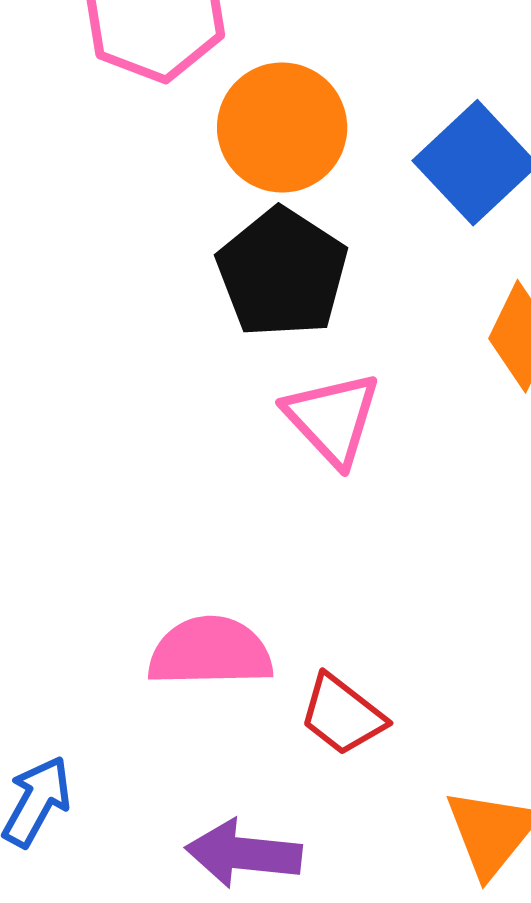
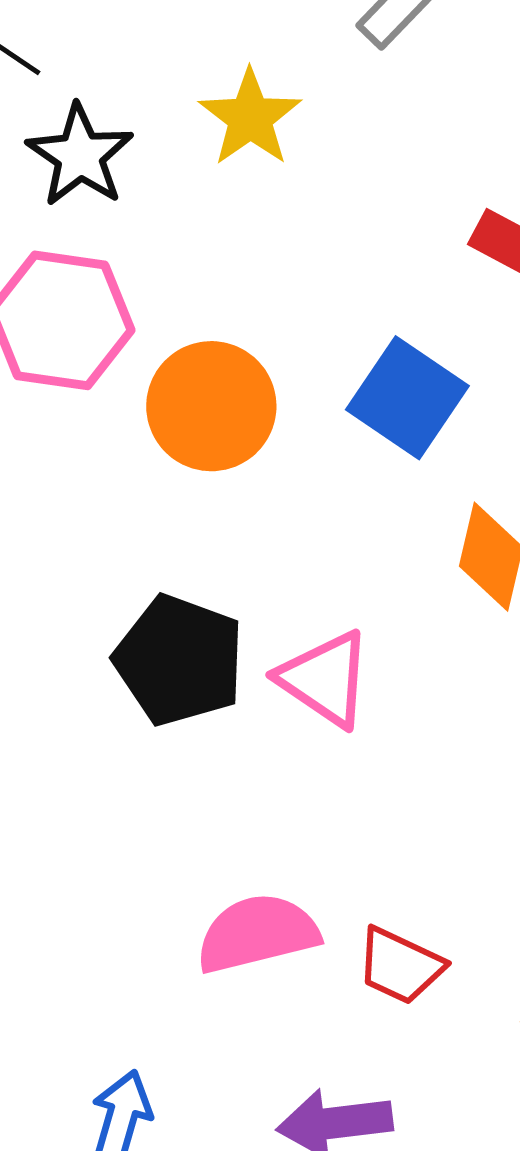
black pentagon: (282, 273) -> (179, 660), moved

